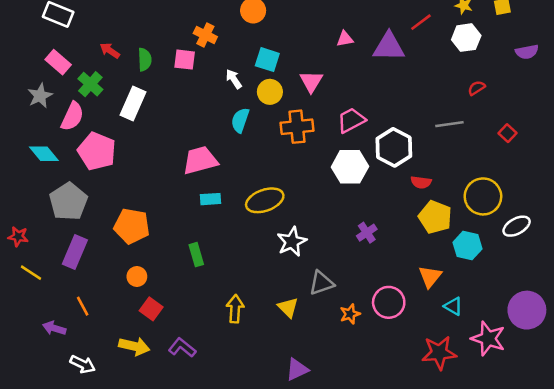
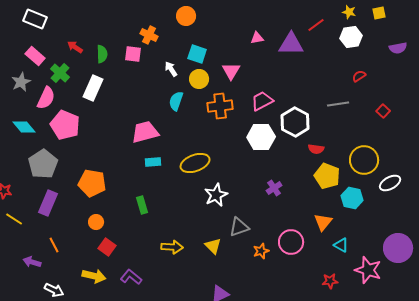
yellow arrow: (235, 309) -> (172, 247), turned 90
red star: (439, 353) -> (330, 281), size x0.6

